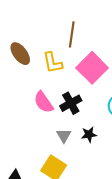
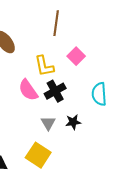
yellow L-shape: (53, 63) -> (44, 66), moved
pink square: (92, 68) -> (76, 56), size x0.6

